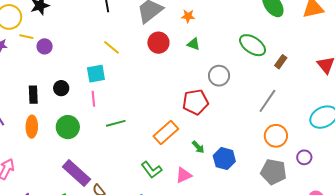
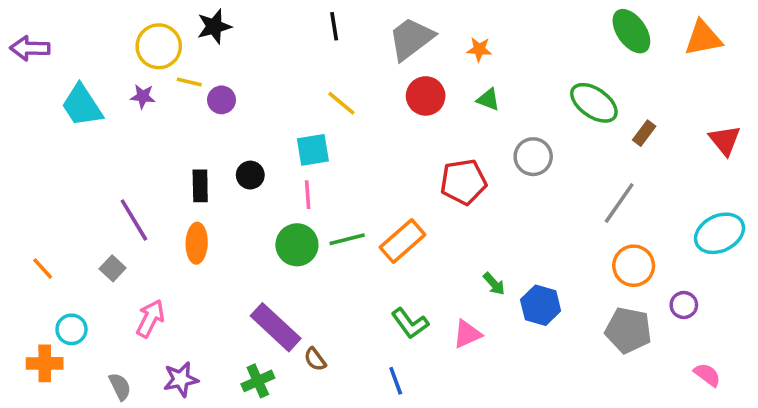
red pentagon: (195, 102) -> (463, 182), moved
green circle: (68, 127) -> (297, 245), moved
orange rectangle: (166, 133) -> (403, 241), moved

